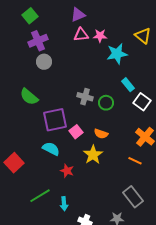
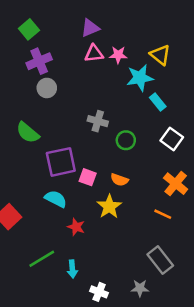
yellow triangle: (143, 36) -> (160, 55), moved
cyan rectangle: (128, 85) -> (158, 102), moved
gray cross: (85, 97) -> (98, 121), moved
pink square: (76, 132) -> (88, 177), turned -32

